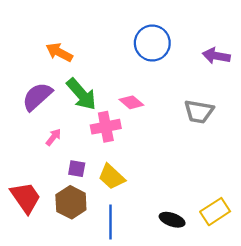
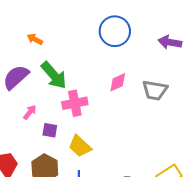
orange arrow: (59, 52) -> (35, 39), size x0.7
pink diamond: (131, 102) -> (118, 82), moved, turned -65
purple square: (77, 169) -> (50, 130), moved

